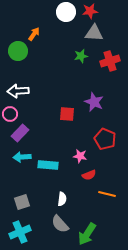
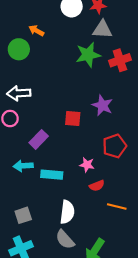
orange arrow: (34, 34) -> (36, 31), turned -96
green star: (81, 56) -> (88, 55), size x1.6
purple rectangle: (20, 133) -> (39, 139), moved
red pentagon: (105, 139) -> (114, 146), turned 30
white semicircle: (62, 199) -> (67, 212), size x1.5

